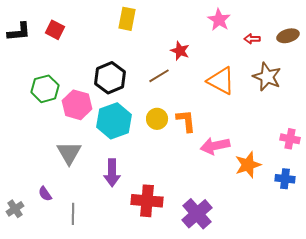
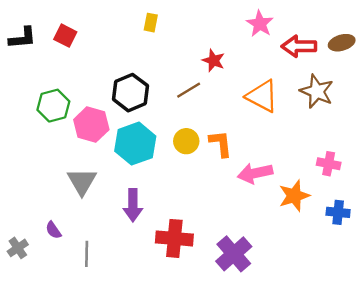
yellow rectangle: (127, 19) -> (151, 23), size x0.7
red arrow: (252, 39) -> (299, 46), size x1.8
pink cross: (290, 139) -> (329, 164), moved

